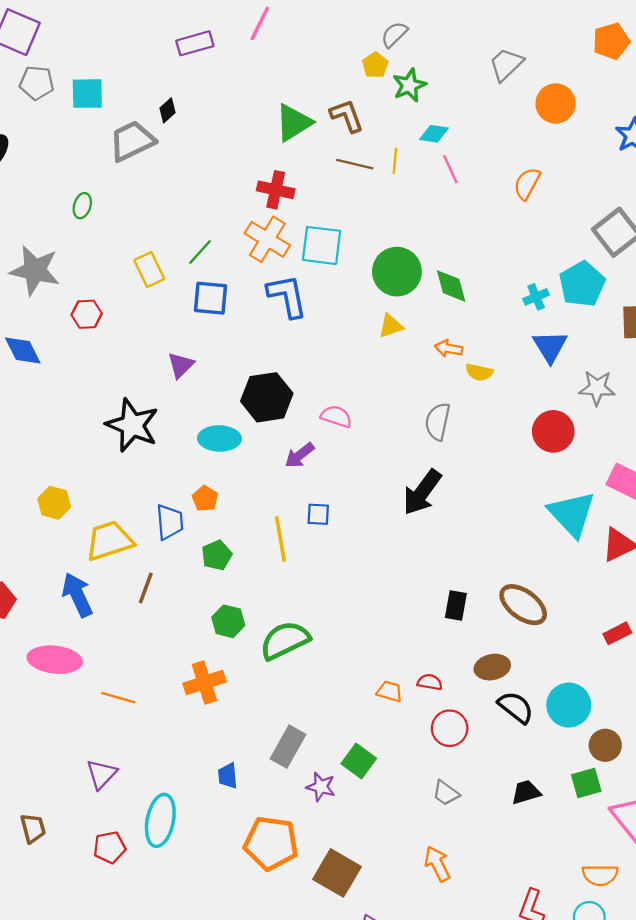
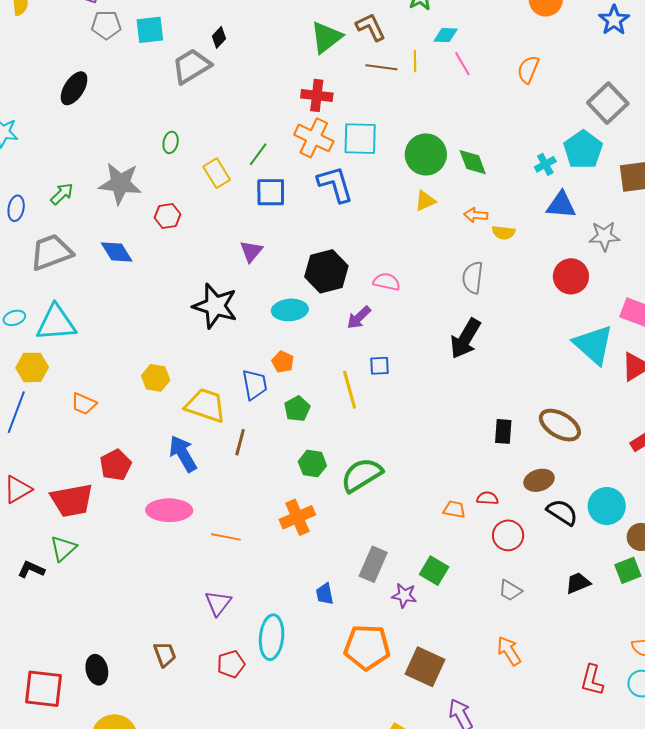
green ellipse: (82, 206) -> (171, 142), moved
blue triangle: (550, 346) -> (561, 205), turned -48
yellow trapezoid: (109, 541) -> (205, 405), turned 42

